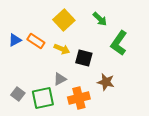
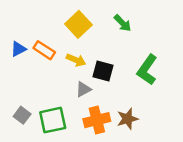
green L-shape: (119, 43) -> (147, 70), moved
gray triangle: (60, 79) -> (83, 89), moved
brown star: (106, 82) -> (128, 119), moved, turned -30

